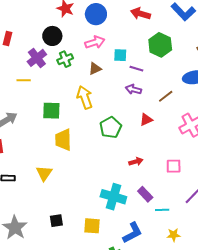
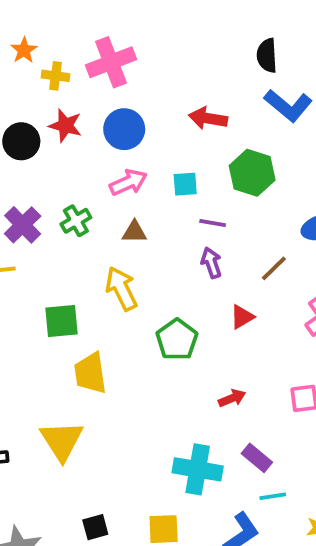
black circle: (52, 36) -> (21, 141), moved
cyan square: (120, 55) -> (185, 184), moved
brown triangle: (95, 69) -> (134, 232), turned 32
purple arrow: (133, 89) -> (211, 263), turned 63
yellow triangle: (44, 173) -> (62, 441), size x1.4
cyan line: (162, 210) -> (273, 496), moved

